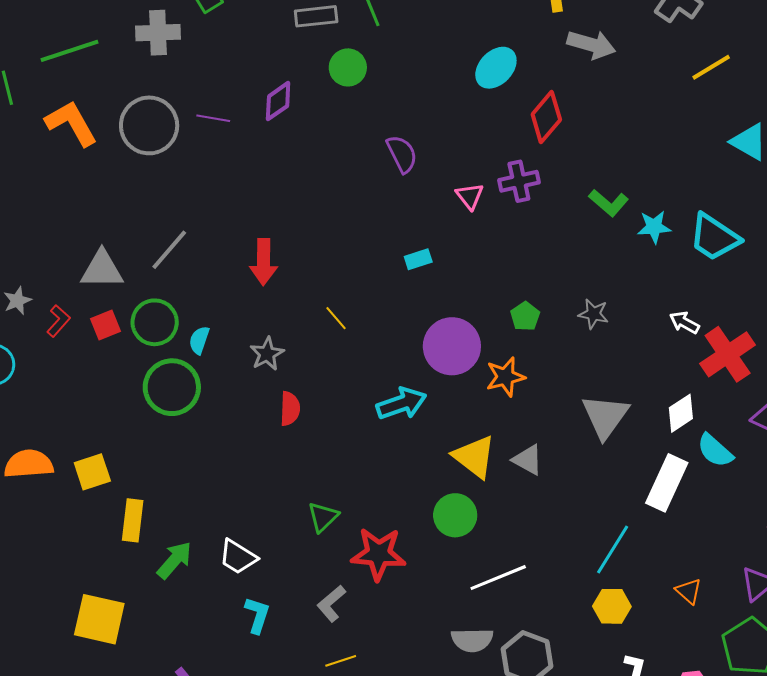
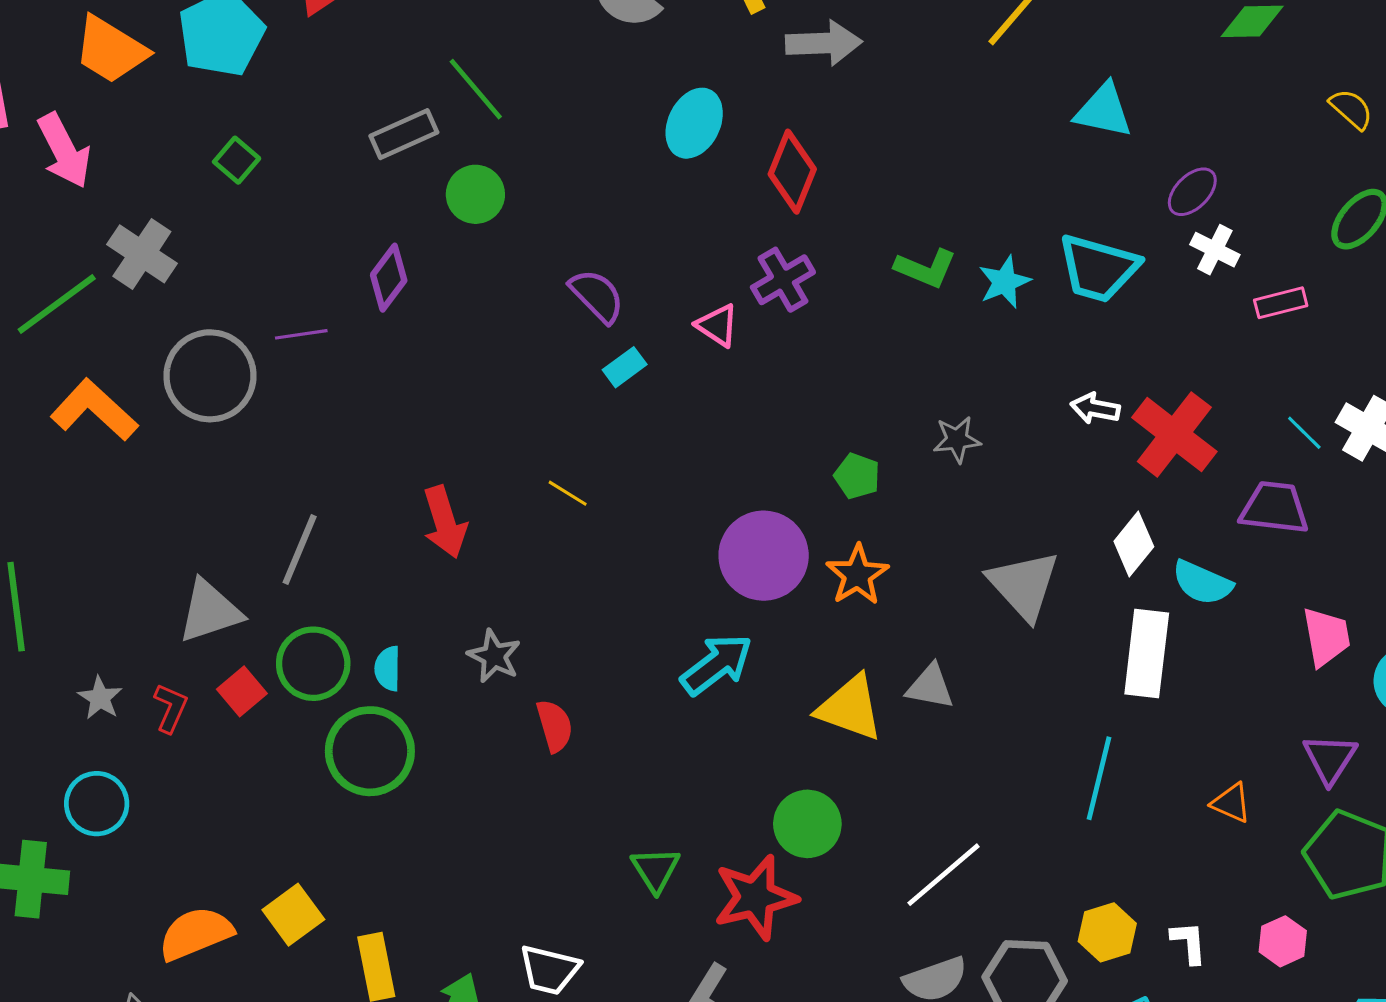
gray cross: (158, 33) -> (142, 254), moved, turned -36
cyan rectangle: (418, 259) -> (625, 367), moved
yellow line: (336, 318) -> (568, 493), moved
green circle: (455, 515) -> (807, 824), moved
yellow hexagon: (612, 606) -> (1107, 932), moved

